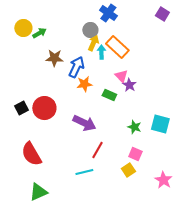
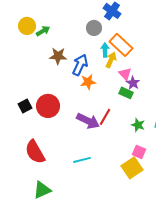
yellow arrow: (93, 43) -> (111, 60), moved
green rectangle: (109, 95) -> (126, 93), moved
red line: (97, 150) -> (105, 117), moved
yellow square: (128, 170) -> (132, 168), size x1.5
cyan line: (84, 172) -> (82, 160), moved

